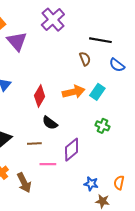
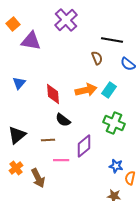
purple triangle: (17, 41) -> (31, 41), turned -40
red diamond: (40, 96) -> (53, 94), turned -35
green cross: (103, 126) -> (114, 123), size x1.5
blue star: (91, 184) -> (116, 166), moved

